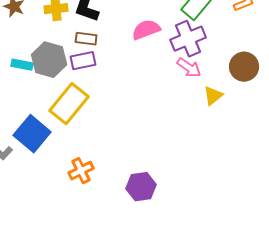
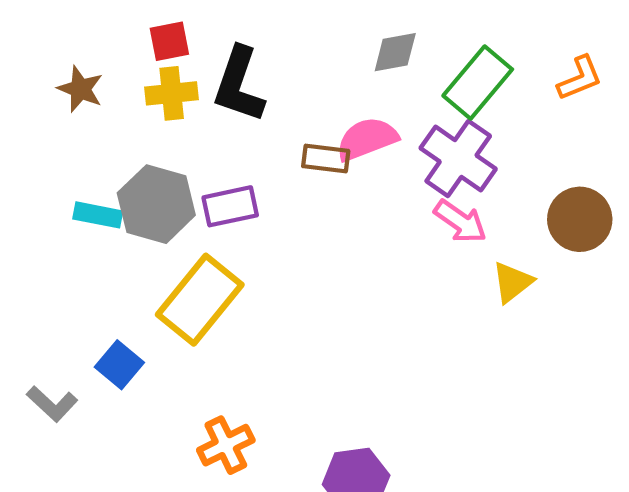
brown rectangle: (86, 39) -> (326, 158), moved
purple cross: (188, 39) -> (458, 158), turned -32
blue square: (32, 134) -> (119, 365), size x0.6

